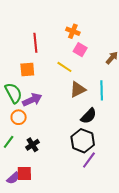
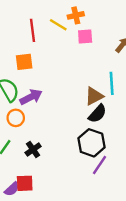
orange cross: (73, 31) -> (76, 15), turned -32
pink square: (80, 50) -> (85, 36), turned -32
yellow line: (64, 67) -> (58, 25), moved
brown triangle: (78, 89) -> (94, 96), moved

